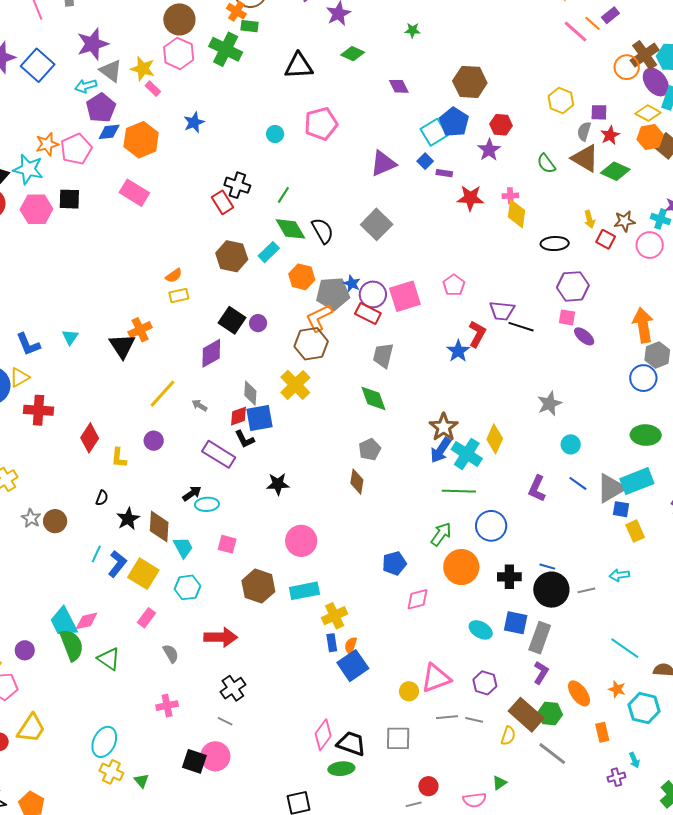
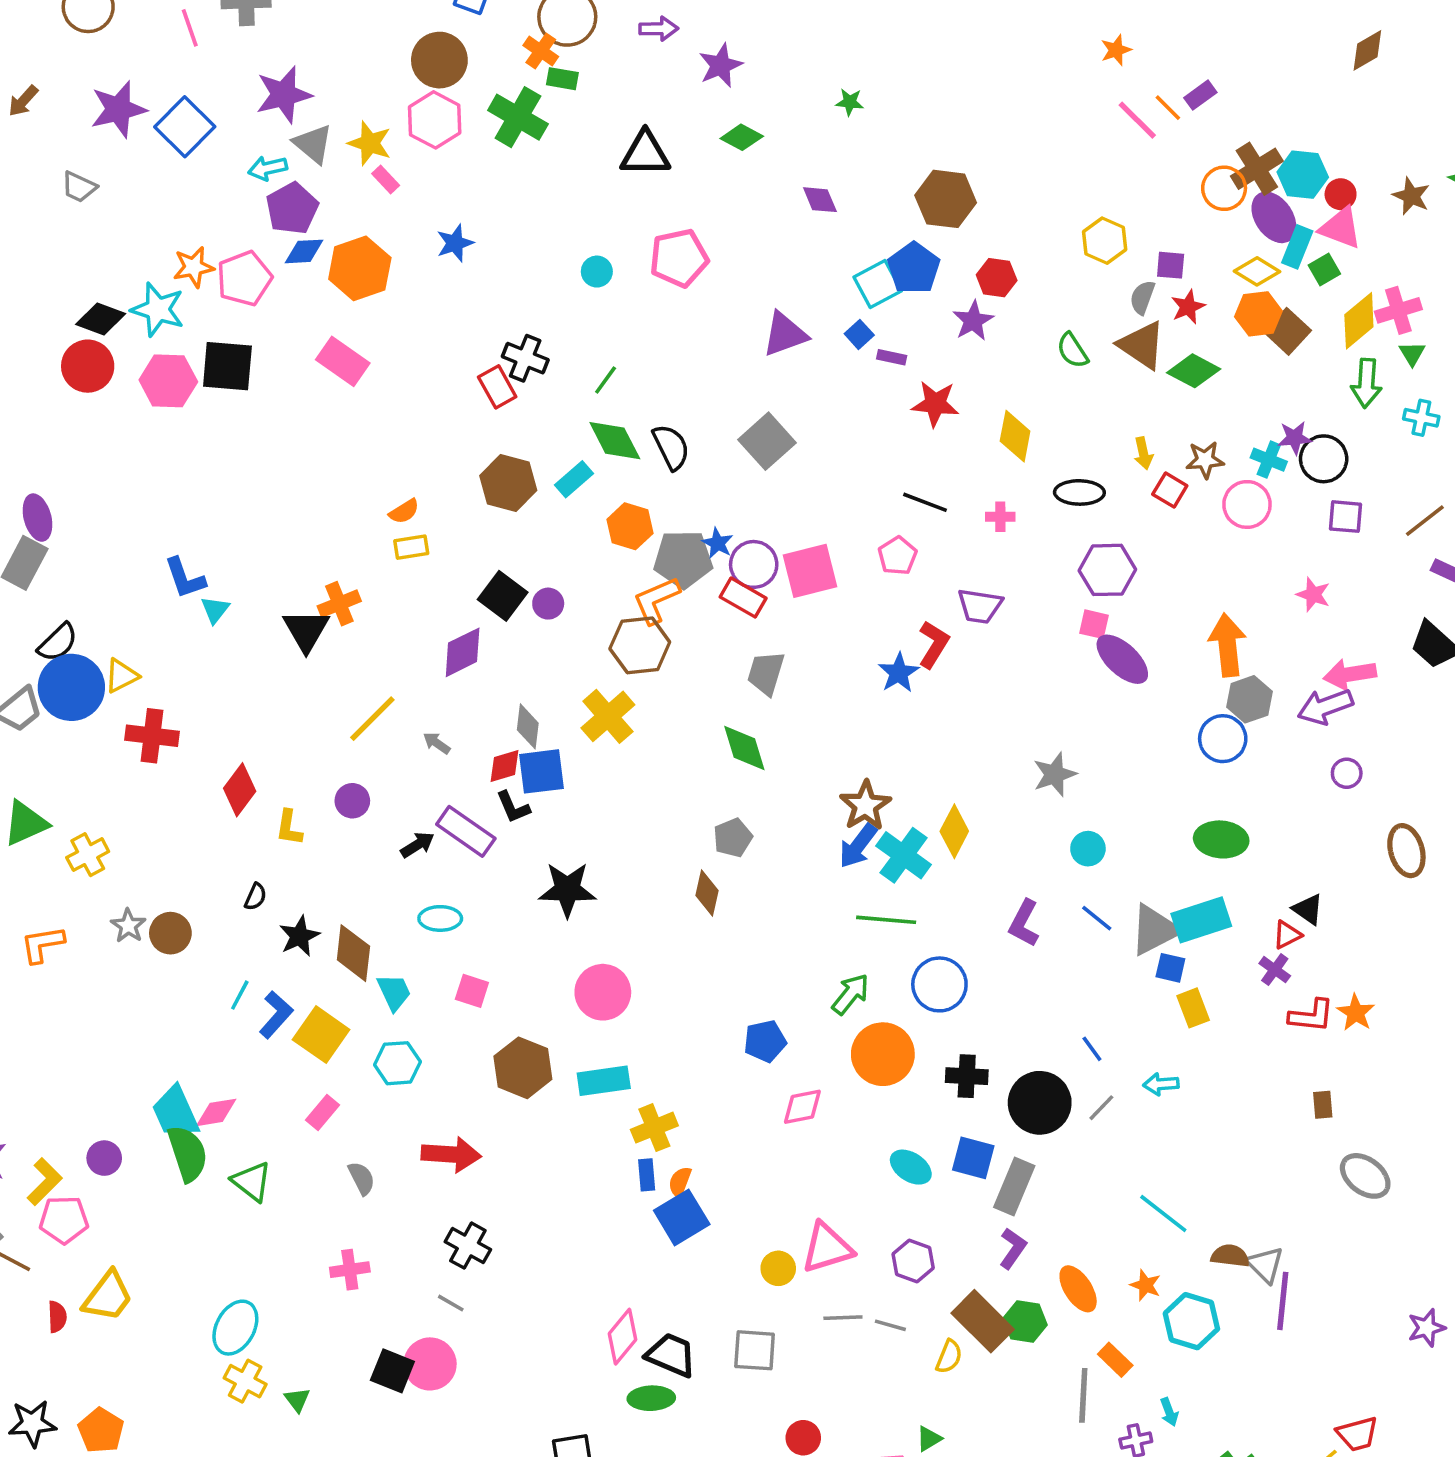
pink cross: (510, 196) -> (1000, 517), moved
black square: (69, 199) -> (227, 366), size x1.4
black line: (521, 327) -> (925, 502), moved
purple ellipse: (584, 336) -> (1122, 659), size x1.5
blue L-shape: (28, 344) -> (185, 578), moved
black star: (278, 484) -> (567, 890), size x1.4
black arrow: (192, 493) -> (417, 845), moved
blue line: (547, 567) -> (1092, 1049), moved, turned 35
gray line: (586, 590) -> (1101, 1108), turned -36
black cross: (233, 688) -> (468, 1246), turned -30
orange rectangle: (602, 732) -> (1115, 1360), turned -36
gray line: (552, 754) -> (1083, 1395), moved, turned 52

